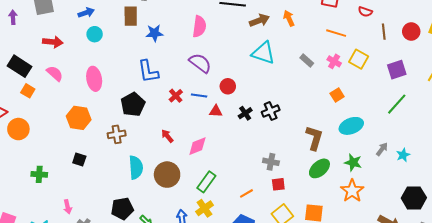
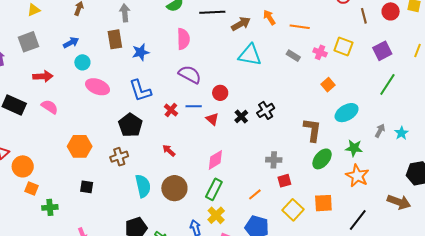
orange line: (336, 33) -> (300, 27), moved
pink ellipse: (94, 79) -> (98, 87), moved, turned -50
orange square: (28, 91) -> (31, 189), moved
red triangle: (216, 111) -> (212, 119), turned 48
pink diamond: (197, 146) -> (215, 160), moved

